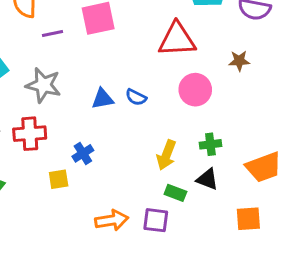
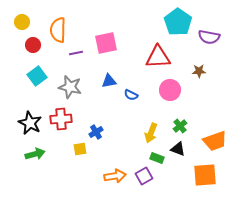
blue triangle: (103, 99) -> (109, 81), moved
green cross: (210, 144) -> (180, 126), turned -32
orange square: (248, 219) -> (205, 175), size x1.4
purple square: (156, 220) -> (144, 176), turned -36

